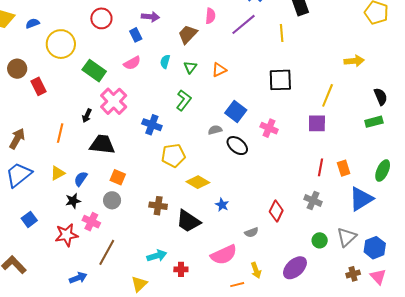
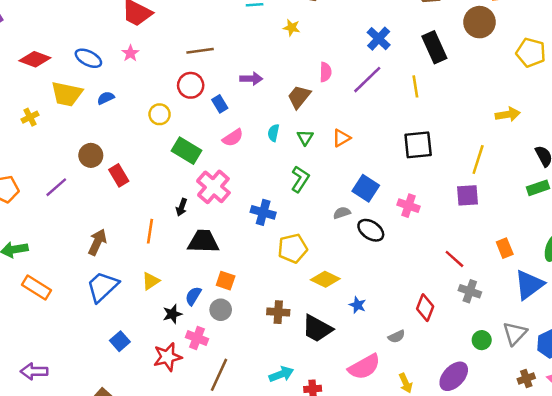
blue rectangle: (136, 35) -> (220, 104), moved
yellow circle: (61, 44) -> (160, 114), moved, size x0.6
red line: (321, 167) -> (454, 259), moved, turned -54
blue semicircle: (81, 179) -> (193, 296), moved

